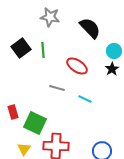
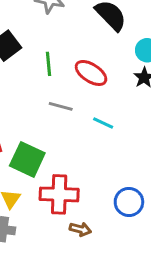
green line: (43, 50) -> (49, 64), moved

